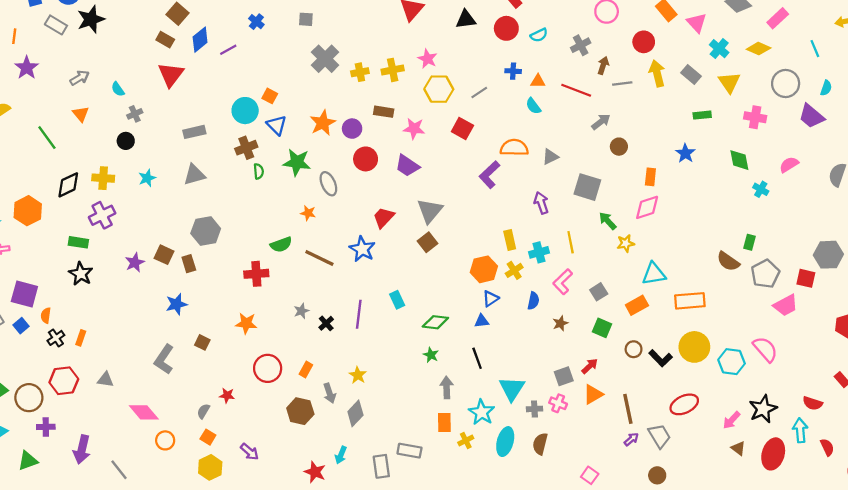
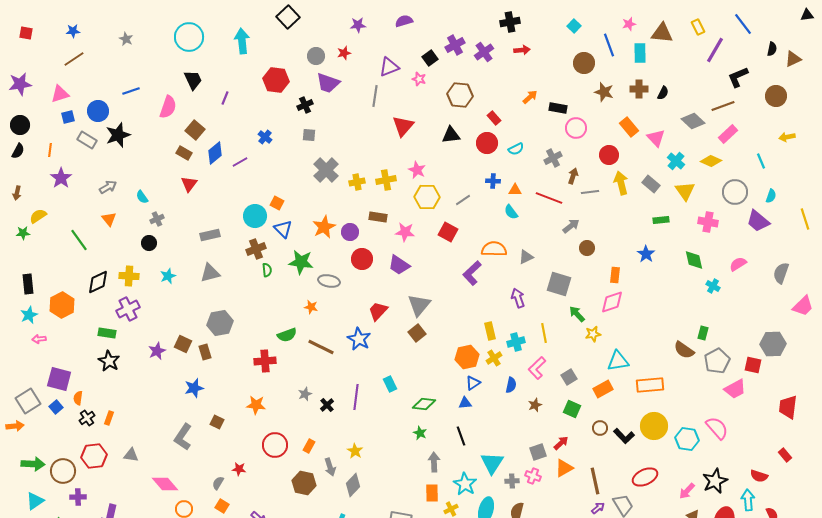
red triangle: (171, 74) -> (189, 184), size x0.7
gray ellipse: (328, 184) -> (329, 281), turned -55

